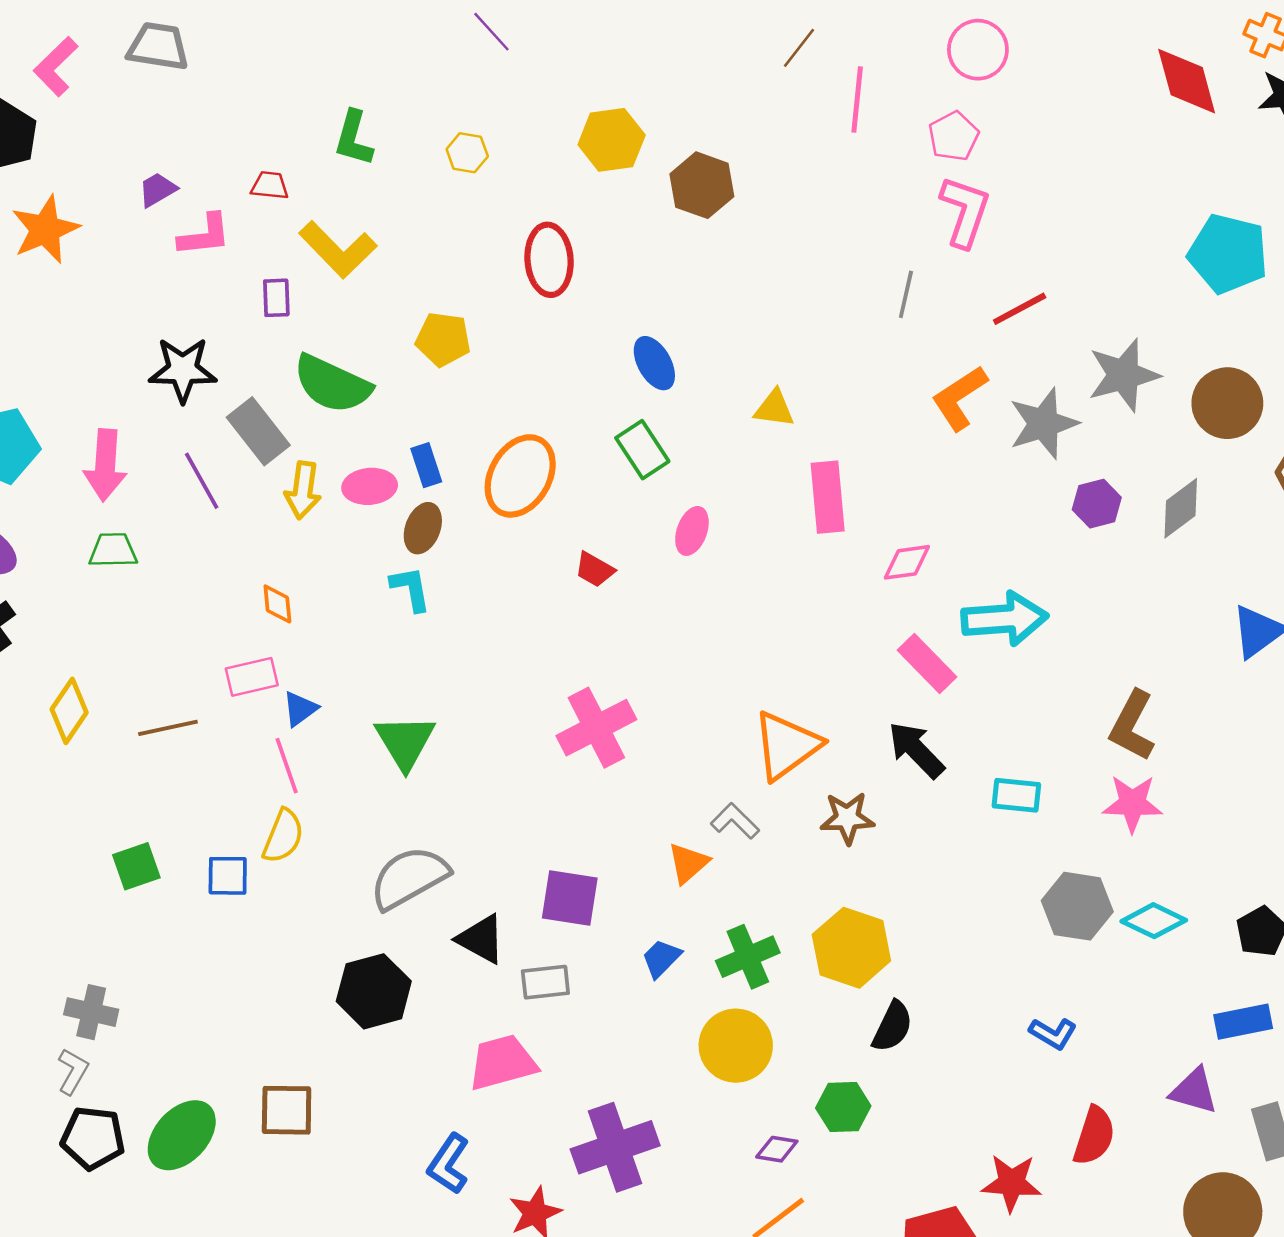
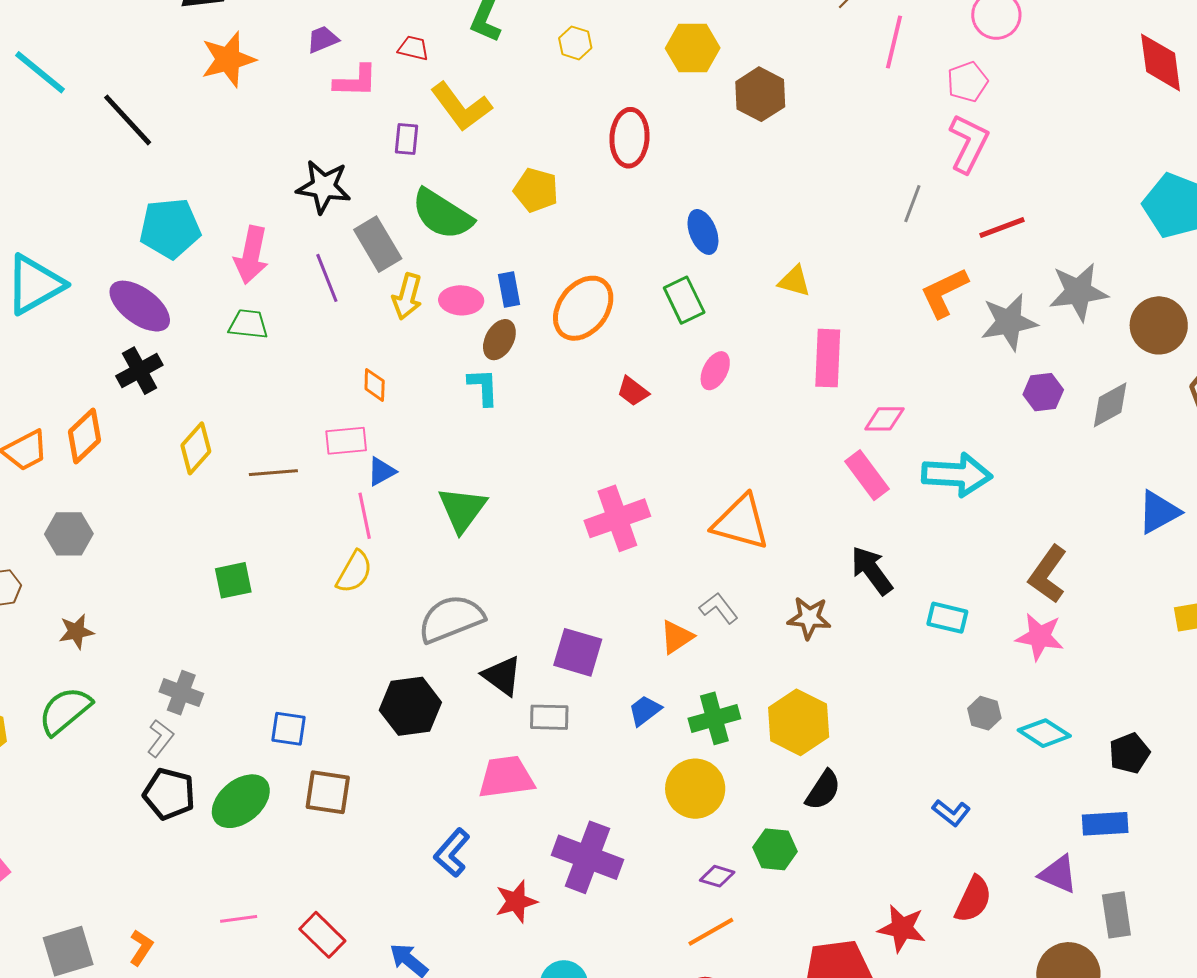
pink rectangle: (927, 663) -> (867, 475), moved
orange triangle: (787, 745) -> (741, 522), moved, turned 44
blue square: (228, 876) -> (289, 729), moved
gray hexagon: (1077, 906) -> (984, 713), size x0.6
purple cross: (615, 1147) -> (587, 857), turned 32

